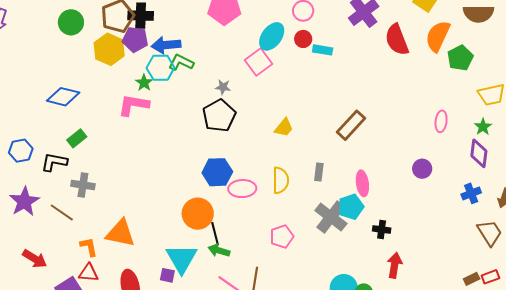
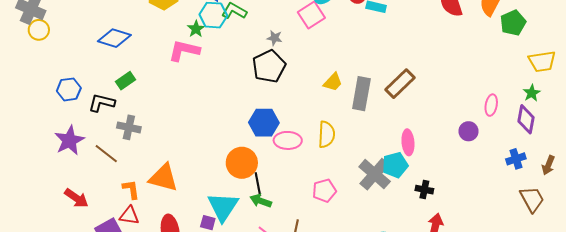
pink ellipse: (441, 121) -> (491, 105), moved
gray rectangle: (319, 172) -> (361, 94), moved, size x1.8

